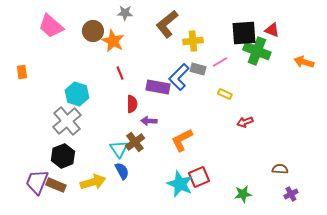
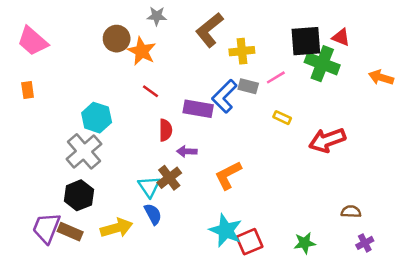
pink trapezoid: (51, 26) -> (33, 41), moved
red line: (120, 73) -> (150, 91), turned -32
red arrow: (245, 122) -> (327, 140), moved, size x1.8
red square: (199, 177) -> (249, 242), moved

